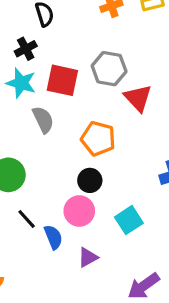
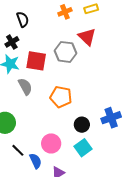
red triangle: (138, 98) -> (87, 37), moved
black circle: (90, 180) -> (82, 125), moved

